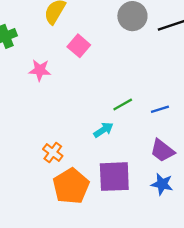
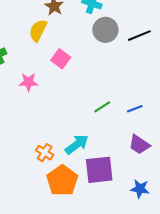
cyan arrow: (103, 130) -> (77, 144), moved, size x1.4
blue star: (162, 184) -> (140, 189), moved

